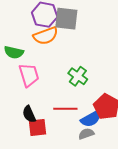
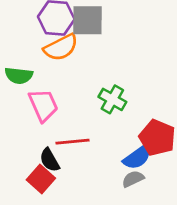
red line: (65, 109) -> (73, 142), moved
red square: (37, 127) -> (41, 179), moved, turned -36

